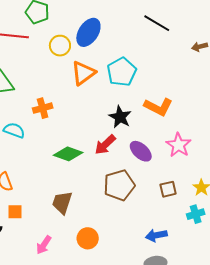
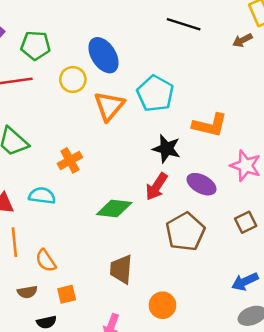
blue ellipse: (88, 32) -> (104, 55), turned -52

